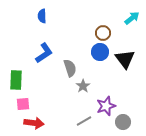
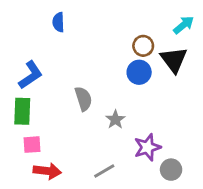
blue L-shape: (44, 53) -> (31, 75), moved
black triangle: (125, 59) -> (174, 60), moved
gray semicircle: (70, 68) -> (83, 99), moved
gray line: (84, 121) -> (104, 171), moved

